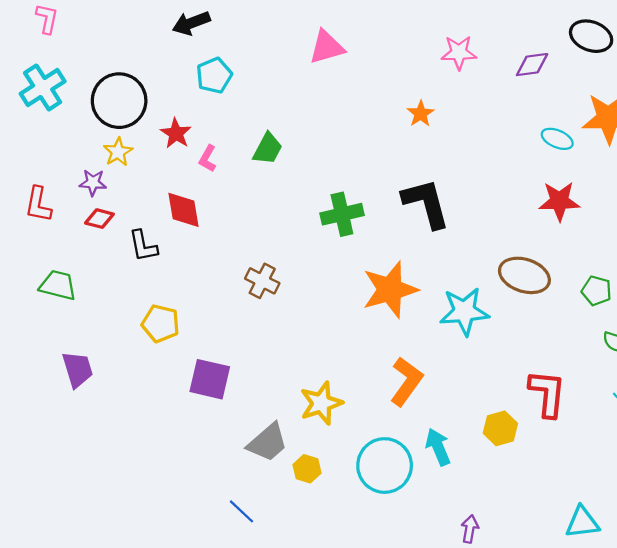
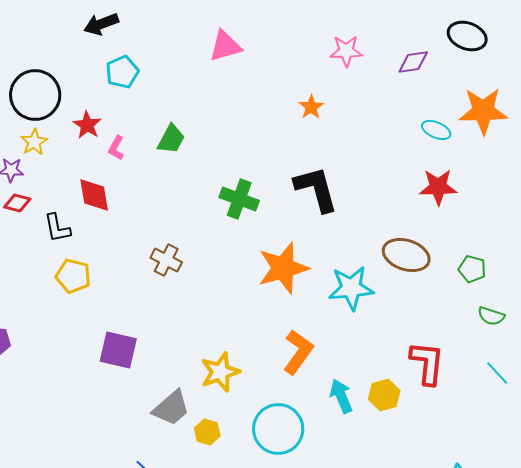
green cross: (342, 214) -> (239, 199), turned 33
yellow pentagon: (161, 323) -> (73, 276), moved
cyan arrow: (438, 447) -> (341, 396), moved

